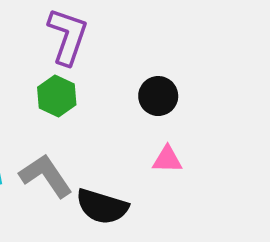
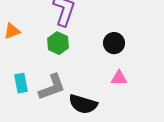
gray L-shape: (46, 176) -> (52, 87), turned 104

